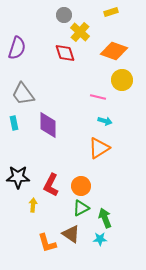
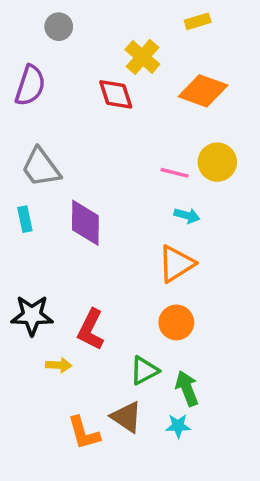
gray circle: (64, 15) -> (59, 27), moved
yellow circle: (122, 80) -> (217, 162), moved
orange circle: (81, 186) -> (176, 322), moved
yellow arrow: (33, 205) -> (59, 365), turned 88

